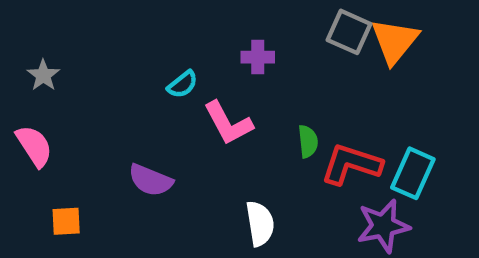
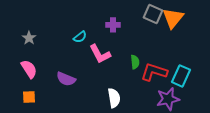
gray star: (43, 75) -> (29, 38), moved
pink semicircle: (34, 146) -> (29, 69), moved

